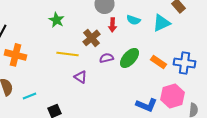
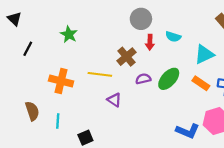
green star: (56, 20) -> (69, 34), moved
cyan triangle: (162, 23) -> (204, 54), moved
orange cross: (16, 55) -> (61, 81), moved
cyan line: (30, 96) -> (58, 121), turned -64

